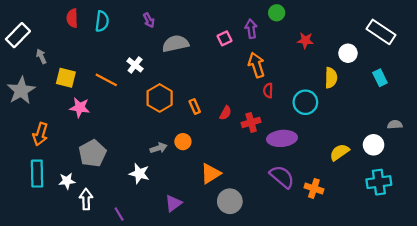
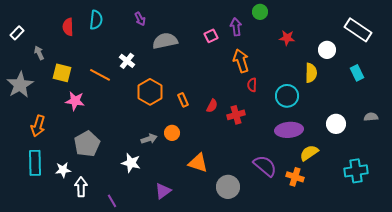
red semicircle: (72, 18) -> (68, 27), moved
white rectangle: (18, 35) -> (17, 33), size x0.6
purple ellipse: (282, 138) -> (289, 130), moved
white circle: (374, 145) -> (336, 124), moved
yellow semicircle: (339, 152) -> (309, 153), moved
orange triangle: (211, 174) -> (198, 163), turned 50
gray circle: (230, 201) -> (228, 187), moved

